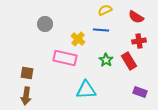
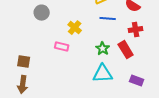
blue line: (101, 30) -> (108, 19), moved
pink rectangle: (65, 58) -> (62, 47), size x0.6
cyan triangle: (86, 90) -> (103, 74), moved

